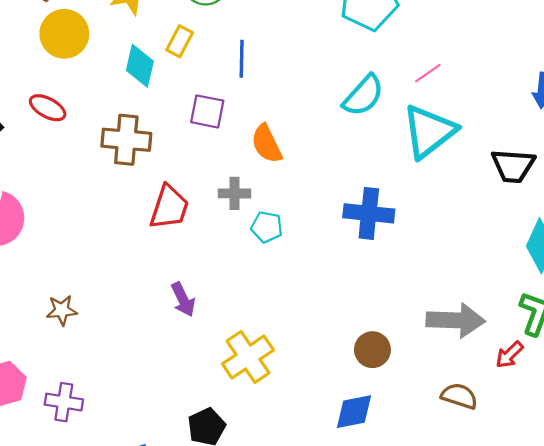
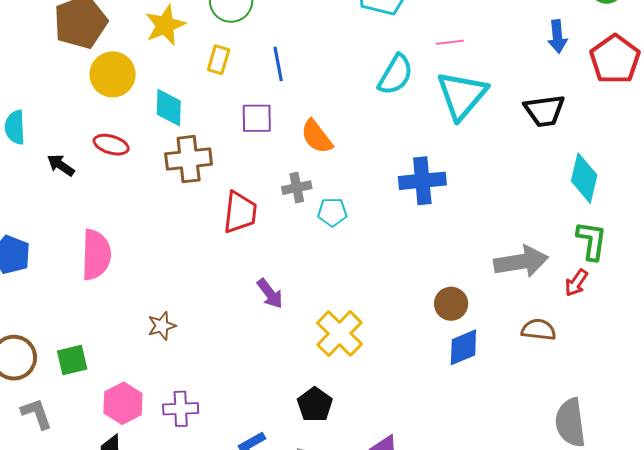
cyan diamond: (140, 66) -> (169, 108), moved
pink line: (428, 73) -> (450, 42), turned 40
blue diamond: (354, 412) -> (463, 347), moved

